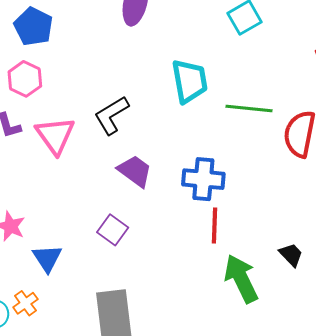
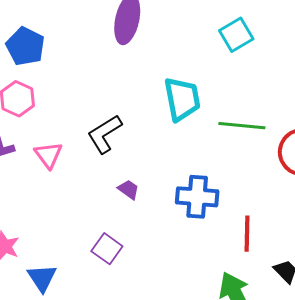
pink triangle: (55, 135) -> (48, 155), size x0.7
purple trapezoid: (135, 171) -> (129, 189), size x0.6
red line: (215, 226) -> (247, 234), moved

